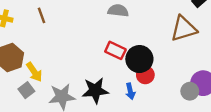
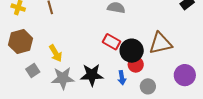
brown triangle: (184, 29) -> (161, 43), moved
yellow arrow: (34, 72) -> (56, 53), moved
gray circle: (190, 91) -> (148, 86), moved

